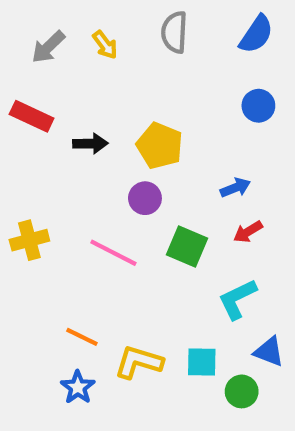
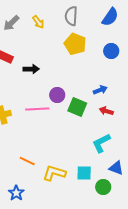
yellow pentagon: (160, 146) -> (75, 44), moved
red arrow: (248, 232) -> (106, 111), turned 48
green square: (187, 247) -> (77, 107), moved
pink line: (113, 253) -> (37, 109), moved, turned -30
blue star: (78, 387) -> (16, 193), moved

